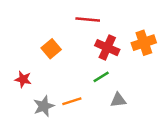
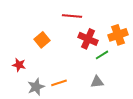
green line: (101, 77) -> (102, 55), moved

